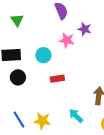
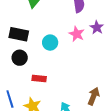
red rectangle: (57, 79) -> (39, 79), moved

